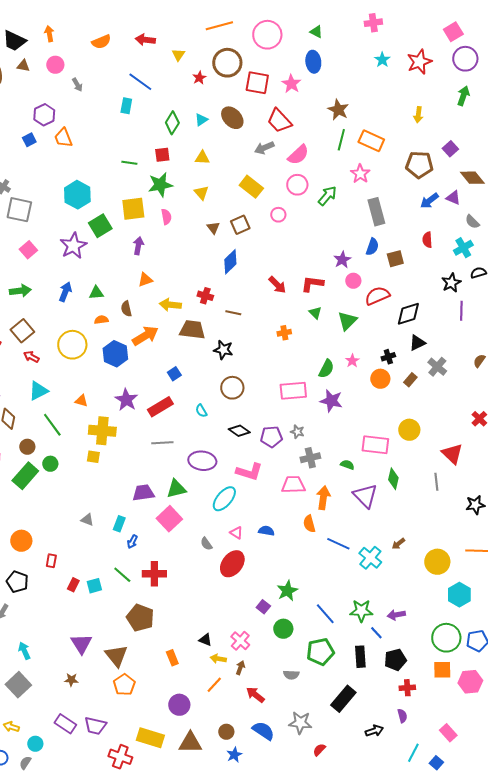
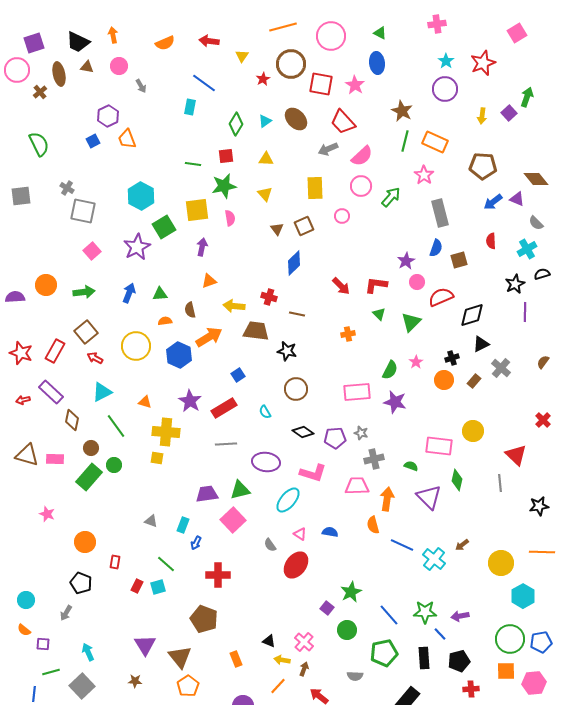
purple circle: (465, 59) -> (445, 89), moved
purple square: (450, 149) -> (509, 113), moved
yellow rectangle: (251, 187) -> (315, 188), turned 50
green line: (122, 575) -> (166, 564), moved

